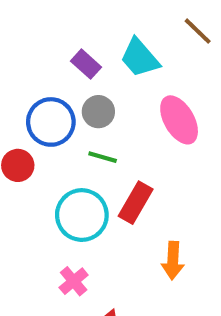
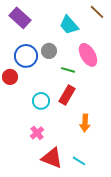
purple rectangle: (86, 64) -> (20, 18), moved, size x1.5
green line: (103, 157) -> (68, 70), moved
cyan circle: (82, 215) -> (41, 101), size x0.7

